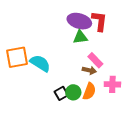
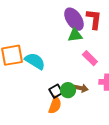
purple ellipse: (79, 21) -> (74, 19), turned 40
brown arrow: (89, 70) -> (81, 88), moved
orange semicircle: (89, 91) -> (55, 105), moved

